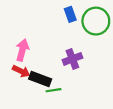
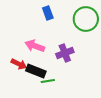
blue rectangle: (70, 14) -> (48, 13), moved
pink arrow: (22, 50) -> (35, 46), moved, turned -84

